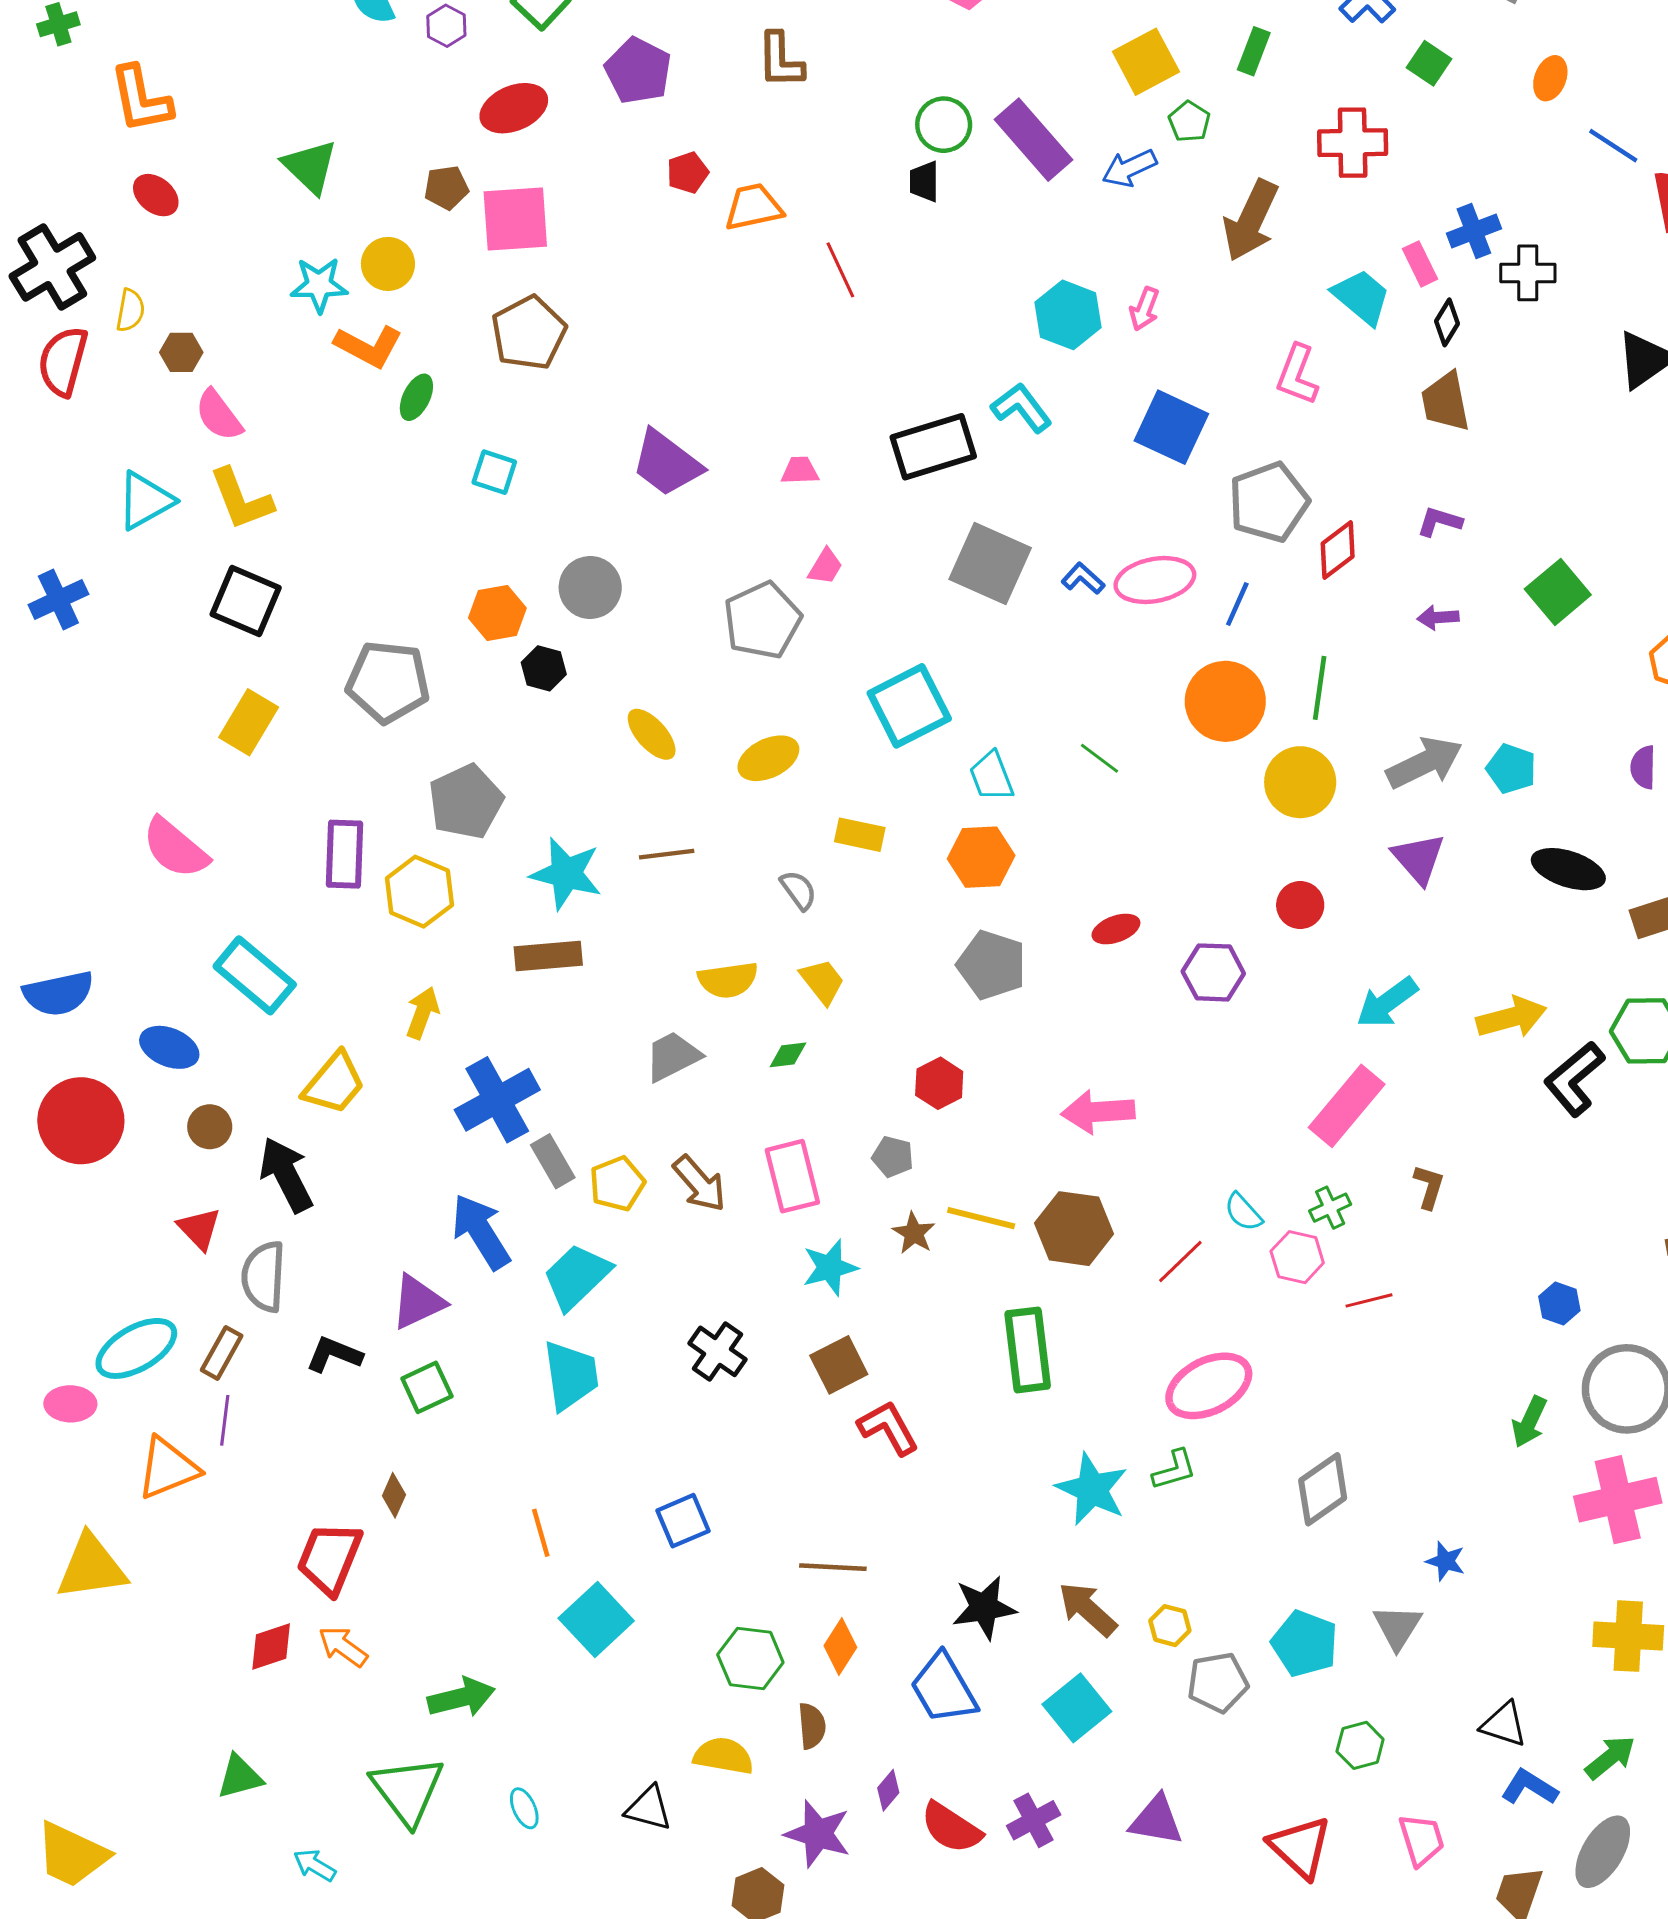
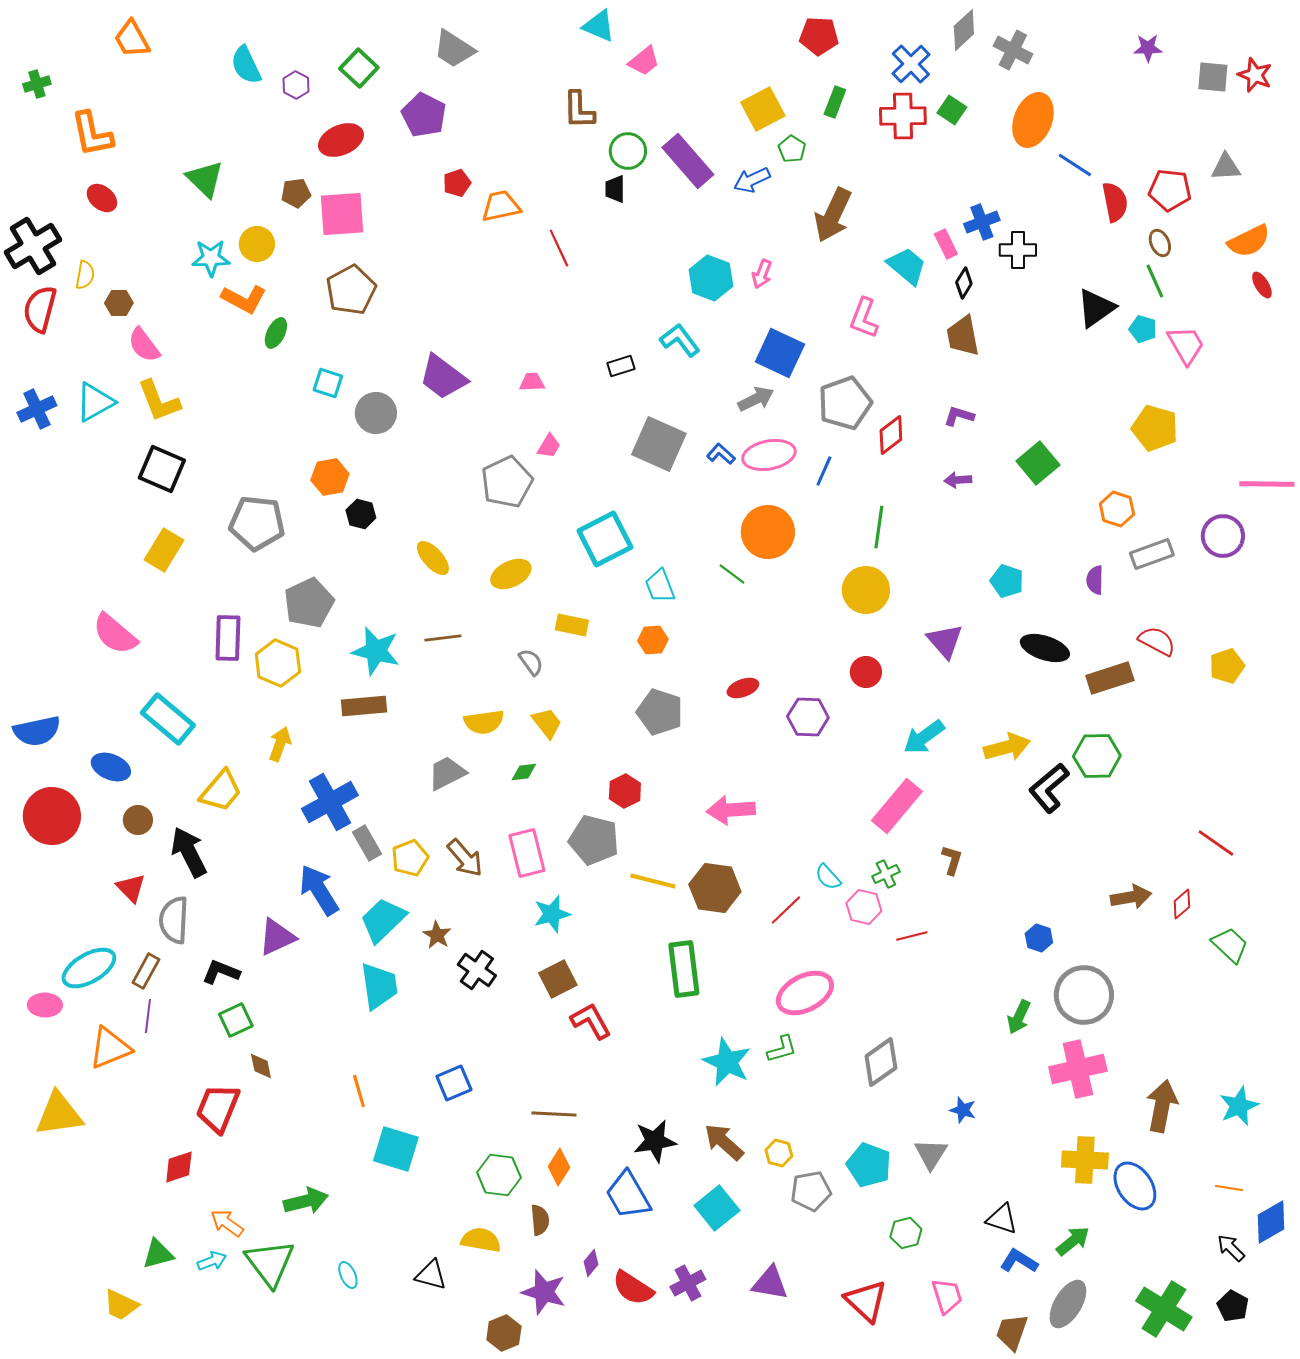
brown L-shape: (780, 60) -> (579, 110), moved
orange ellipse: (1550, 78) -> (1033, 120), size x1.8
red cross: (1353, 143) -> (903, 116), moved
black rectangle: (933, 447) -> (621, 366), size x0.5
gray circle: (590, 587) -> (376, 413), moved
blue cross: (58, 599) -> (37, 409), moved
orange circle: (1225, 701) -> (768, 532), moved
gray arrow: (1425, 763) -> (756, 399), moved, size x0.7
orange hexagon: (981, 857) -> (653, 640), size x0.7
gray pentagon: (893, 1157) -> (594, 840), size x1.8
brown star: (914, 1233) -> (437, 935), moved
green square: (427, 1387) -> (236, 1020), moved
brown diamond: (394, 1495) -> (261, 1066), turned -36
cyan square: (596, 1620) -> (396, 1149), turned -30
orange arrow: (343, 1647) -> (227, 1223), moved
yellow trapezoid: (72, 1855) -> (121, 1305), moved, size x0.7
cyan arrow: (315, 1865) -> (212, 1261), moved, turned 128

